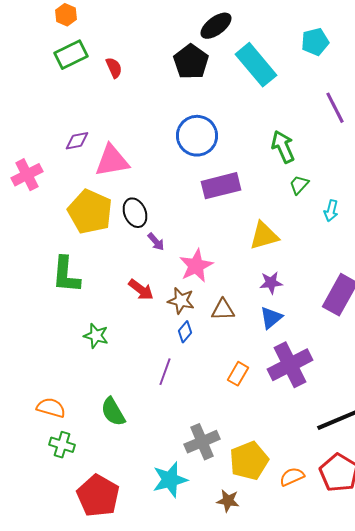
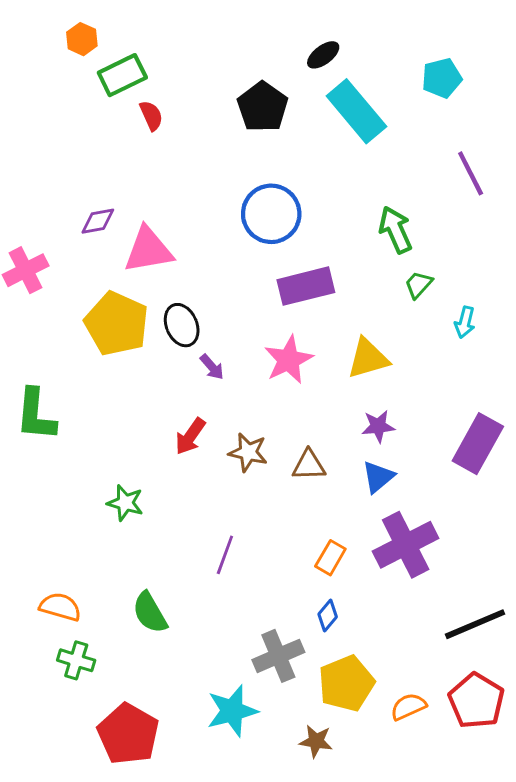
black ellipse: (216, 26) -> (323, 55), moved, size x0.7
green rectangle: (71, 55) -> (122, 75), moved
pink star: (196, 266) -> (289, 360), moved
green L-shape: (66, 275) -> (36, 415), moved
red arrow: (141, 290) -> (190, 436), turned 88
blue diamond: (185, 332) -> (328, 616), moved

